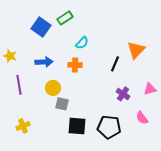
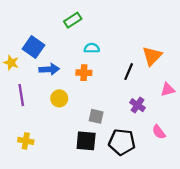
blue square: (41, 27) -> (34, 47), moved
cyan semicircle: (82, 43) -> (92, 48), turned -136
pink triangle: (150, 89) -> (168, 89), moved
gray square: (62, 104) -> (96, 116), moved
yellow cross: (23, 126) -> (26, 141), turned 32

